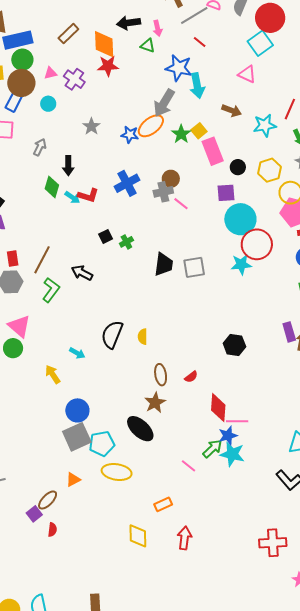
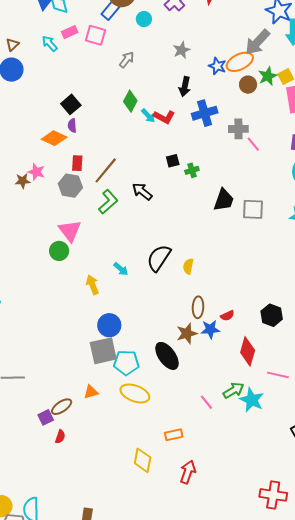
black arrow: (68, 166) -> (185, 86), moved
brown circle: (171, 179) -> (248, 85), moved
black hexagon: (234, 345) -> (272, 315), moved
pink line: (237, 421) -> (278, 375), moved
blue star: (228, 436) -> (210, 329), moved

